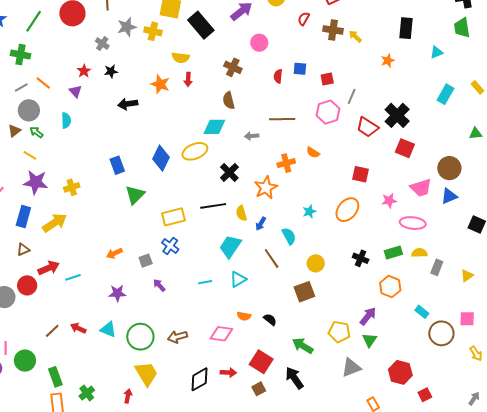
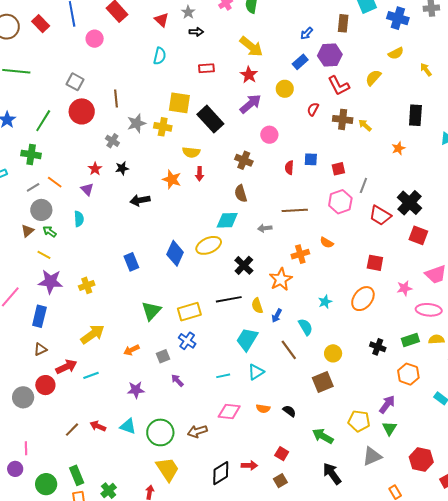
green triangle: (135, 195) -> (151, 311), moved
yellow arrow: (55, 223) -> (93, 334), moved
pink diamond: (221, 334) -> (229, 411), moved
green circle: (25, 361) -> (46, 484), moved
red square: (261, 362) -> (282, 454), size x0.6
black arrow: (294, 378) -> (332, 474), moved

